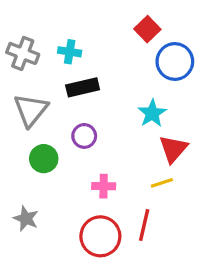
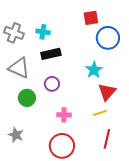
red square: (147, 29) -> (91, 18), turned 35
gray triangle: (31, 110) -> (19, 68), turned -45
red line: (144, 225) -> (107, 139), moved

